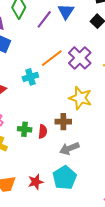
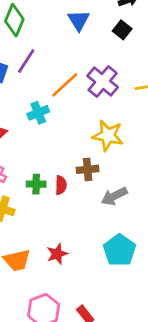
purple line: (44, 19) -> (26, 61), moved
gray arrow: (69, 148) -> (114, 196), moved
cyan pentagon: (65, 178) -> (120, 250), moved

